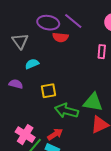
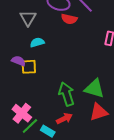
yellow square: (49, 91) -> (29, 67), moved
green arrow: (66, 111) -> (67, 94), turned 50
red arrow: (55, 134) -> (64, 119), moved

